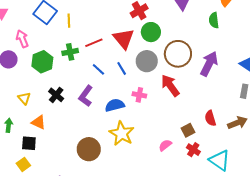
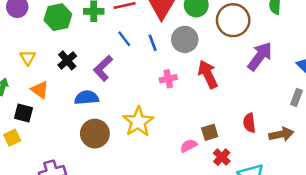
brown circle: (178, 54) -> (233, 20), moved
pink cross: (139, 95) -> (168, 79), turned -32
blue semicircle: (115, 105) -> (87, 98), moved
brown square: (188, 130) -> (210, 132), moved

